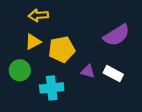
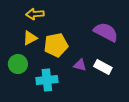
purple semicircle: (117, 35) -> (106, 32), turned -120

